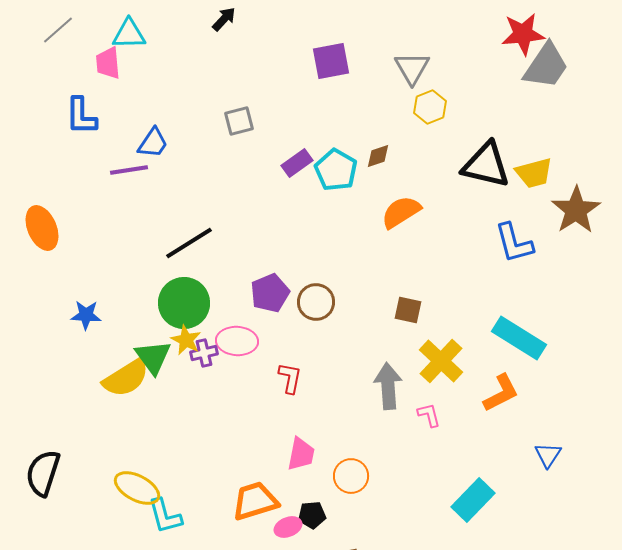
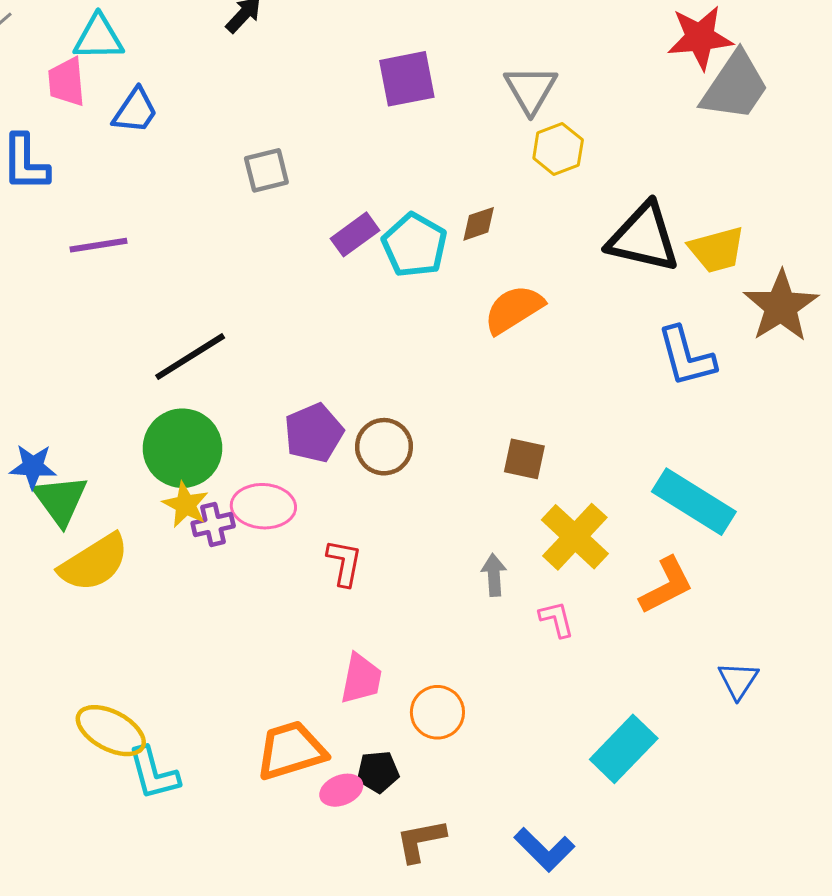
blue trapezoid: (153, 143) -> (135, 111), moved
green triangle: (153, 357) -> (60, 500), moved
gray arrow: (388, 386) -> (494, 575), size x0.6

